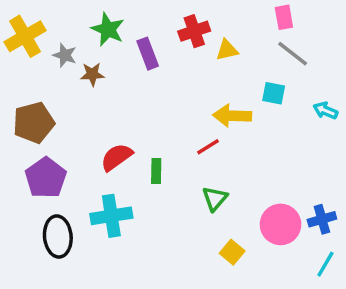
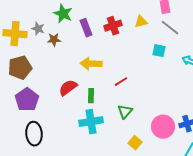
red cross: (194, 31) -> (113, 26), moved
yellow cross: (25, 36) -> (15, 34), moved, turned 35
yellow triangle: (227, 50) -> (141, 22), moved
yellow arrow: (232, 116) -> (91, 64), moved
cyan cross: (111, 216) -> (91, 122), moved

